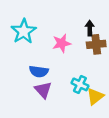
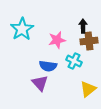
blue semicircle: (39, 71) -> (48, 66), moved
cyan cross: (80, 84) -> (74, 61), moved

